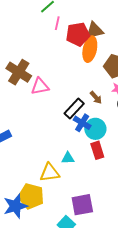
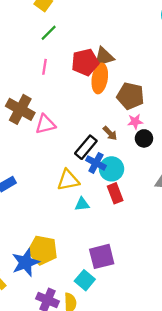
pink line: (57, 23) -> (45, 67), moved
yellow triangle: (50, 173) -> (68, 180), moved

